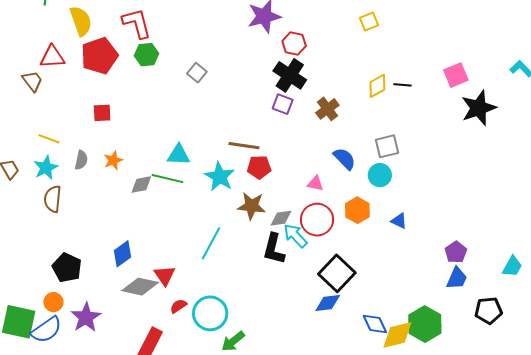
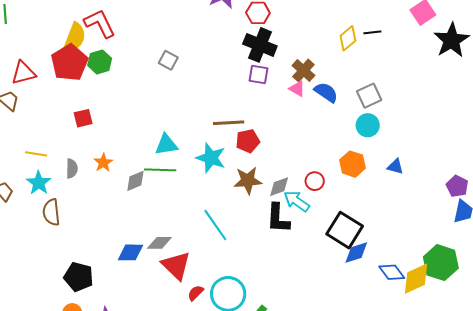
yellow semicircle: (81, 21) -> (75, 38), moved, turned 52
green hexagon: (146, 55) -> (100, 62), moved
blue semicircle: (344, 159) -> (326, 92), moved
pink triangle: (315, 183) -> (297, 89), moved, turned 30
red circle: (317, 220) -> (315, 181), size x0.6
cyan line: (211, 243) -> (215, 225), turned -52
blue diamond: (122, 254) -> (131, 252), turned 48
red triangle: (165, 276) -> (176, 266), size x1.4
gray diamond: (140, 287) -> (159, 243), moved, size x0.7
blue diamond: (328, 303) -> (356, 253), moved

